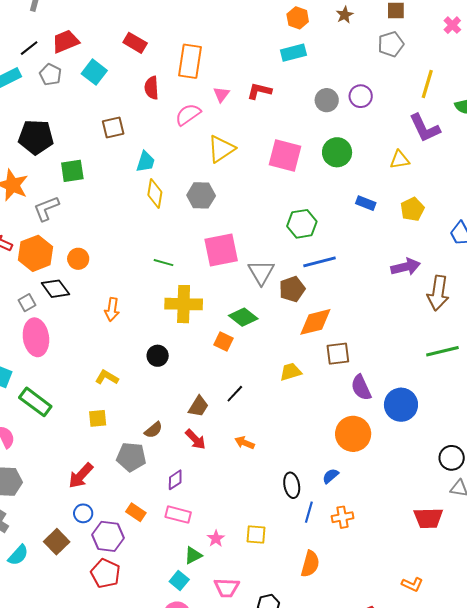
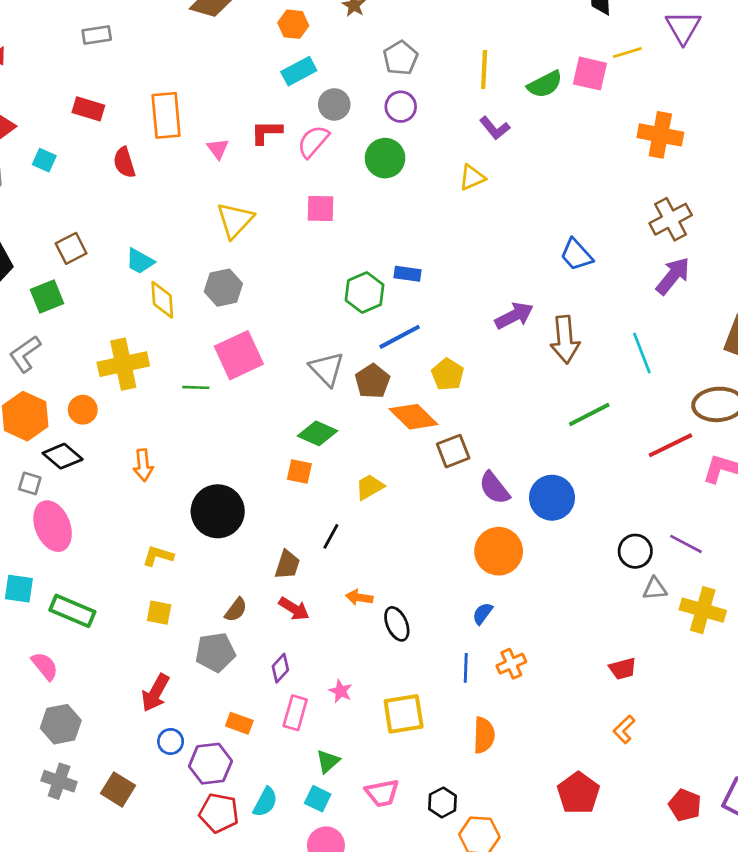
gray pentagon: (391, 44) -> (400, 58), moved
cyan square: (94, 72) -> (44, 160), size x0.7
gray circle: (327, 100) -> (334, 104), moved
pink semicircle: (188, 115) -> (313, 142), moved
brown square: (113, 128) -> (71, 248), moved
purple L-shape: (425, 128) -> (495, 128), size x0.7
green circle: (337, 152) -> (385, 158), moved
pink square: (285, 156) -> (321, 209), size x0.7
cyan trapezoid: (145, 162) -> (140, 261), turned 115
blue rectangle: (366, 203) -> (408, 274), moved
yellow pentagon: (412, 209) -> (448, 374), moved
pink square: (221, 250) -> (239, 355), moved
gray square: (27, 303) -> (30, 483), turned -30
yellow cross: (184, 304) -> (123, 364), moved
orange diamond: (315, 322) -> (414, 417), turned 72
black circle: (158, 356) -> (218, 511), size x1.8
yellow trapezoid: (291, 372) -> (370, 487), moved
yellow square: (98, 418) -> (159, 613), turned 30
black ellipse: (292, 485) -> (397, 624), moved
pink rectangle: (178, 515) -> (295, 713), turned -75
red trapezoid: (428, 518) -> (623, 669), moved, size x0.7
yellow square: (256, 534) -> (404, 714), size x1.5
pink star: (216, 539) -> (341, 691), moved
brown square: (57, 542) -> (118, 789), moved
cyan semicircle: (18, 555) -> (265, 802), moved
orange L-shape: (412, 584) -> (624, 729), turned 125

